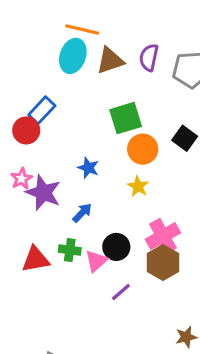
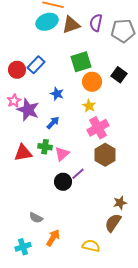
cyan ellipse: (73, 56) -> (47, 22), turned 50
blue rectangle: (42, 110) -> (36, 65), moved
pink cross: (163, 236) -> (98, 128), moved
black circle: (116, 247) -> (63, 182), moved

